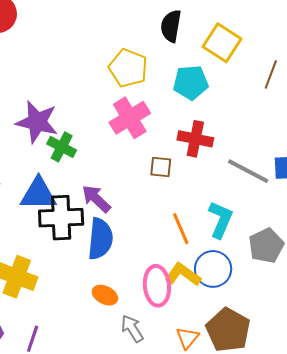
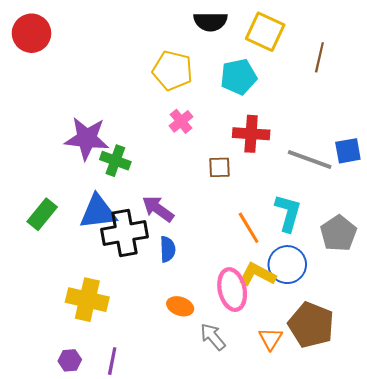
black semicircle: (171, 26) -> (210, 22), turned -92
pink cross: (130, 118) -> (181, 121), size x0.6
blue semicircle: (100, 239) -> (168, 249), size x0.6

